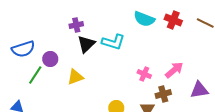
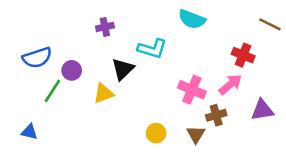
red cross: (173, 20) -> (243, 55), moved
black triangle: (86, 44) -> (123, 69), moved
pink cross: (144, 74) -> (192, 90), size x1.5

